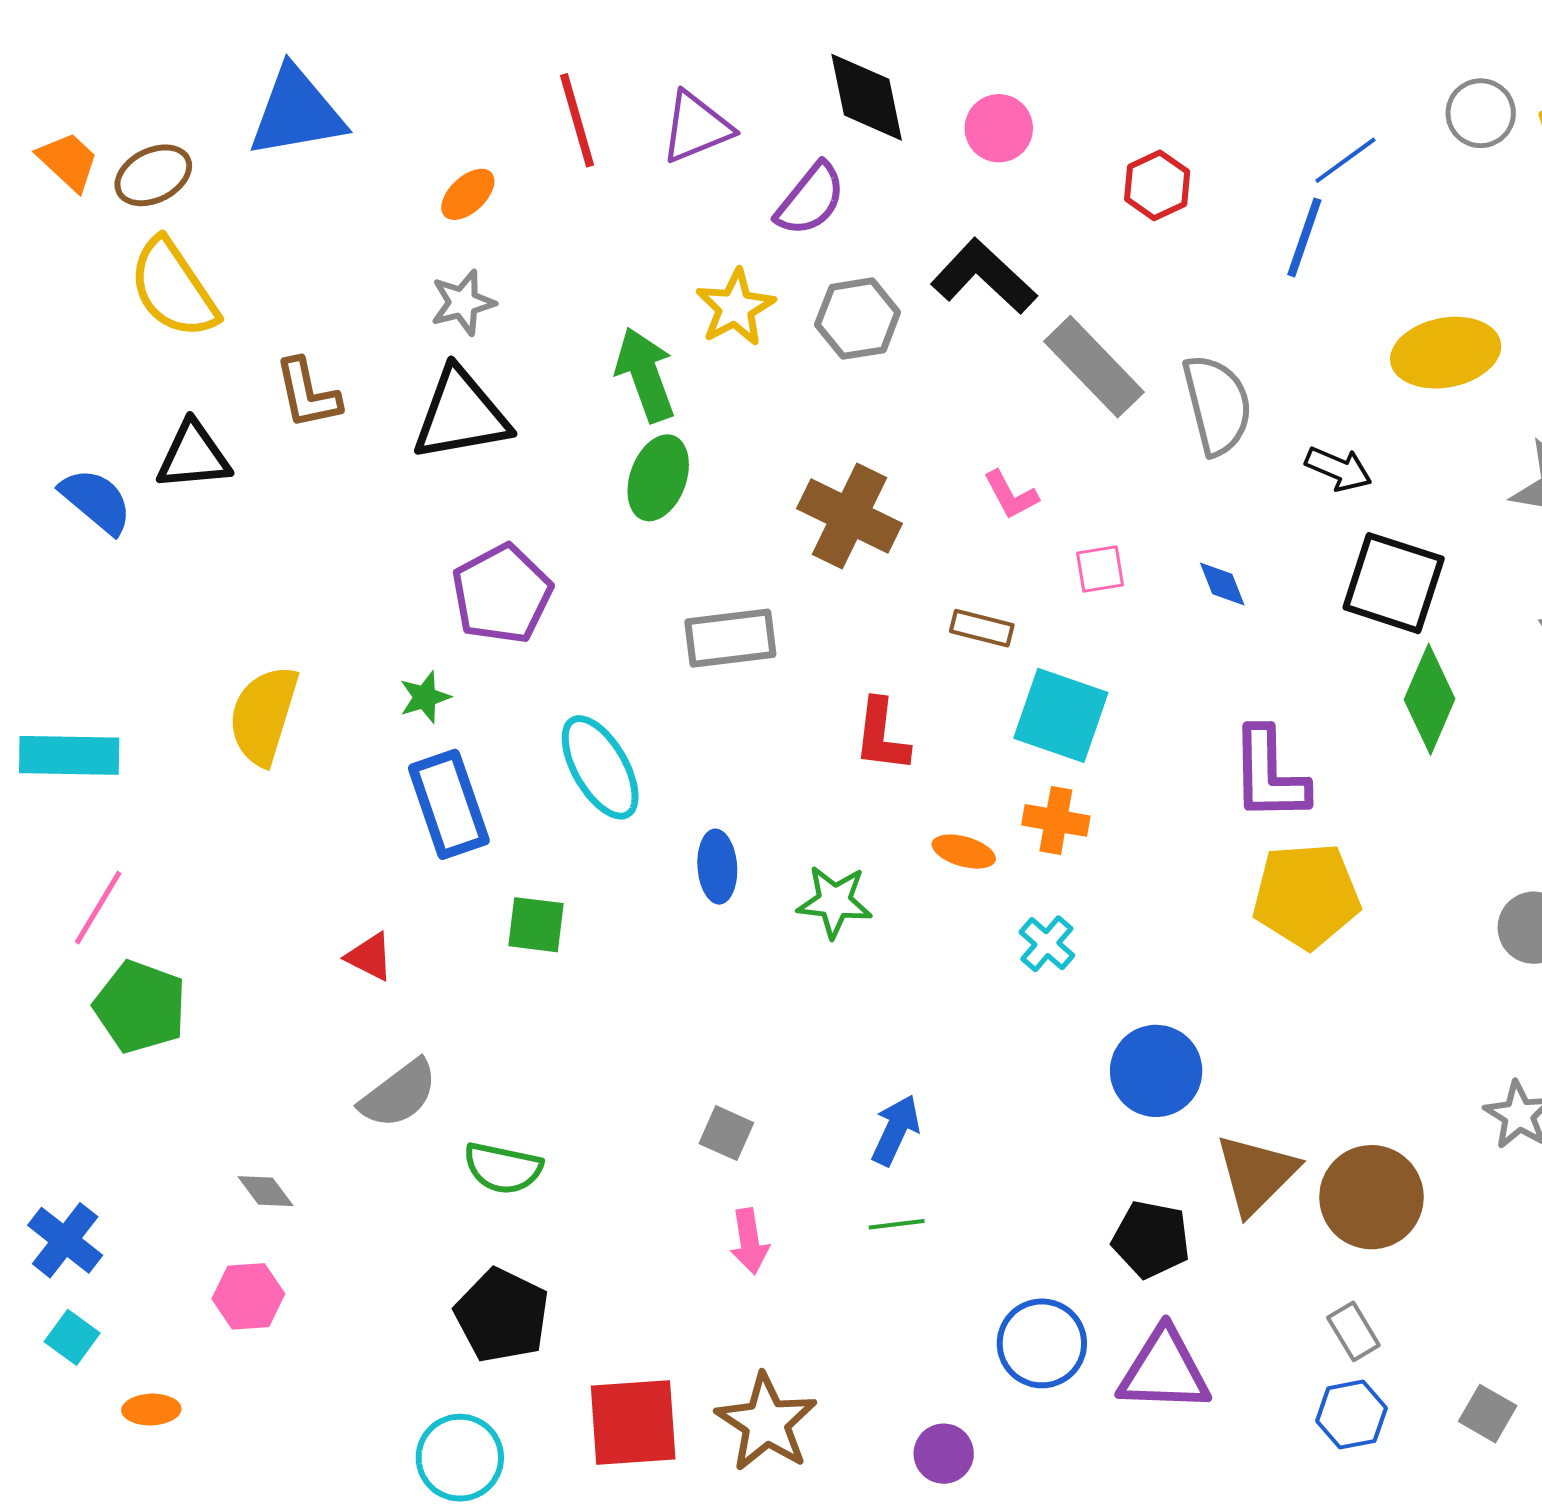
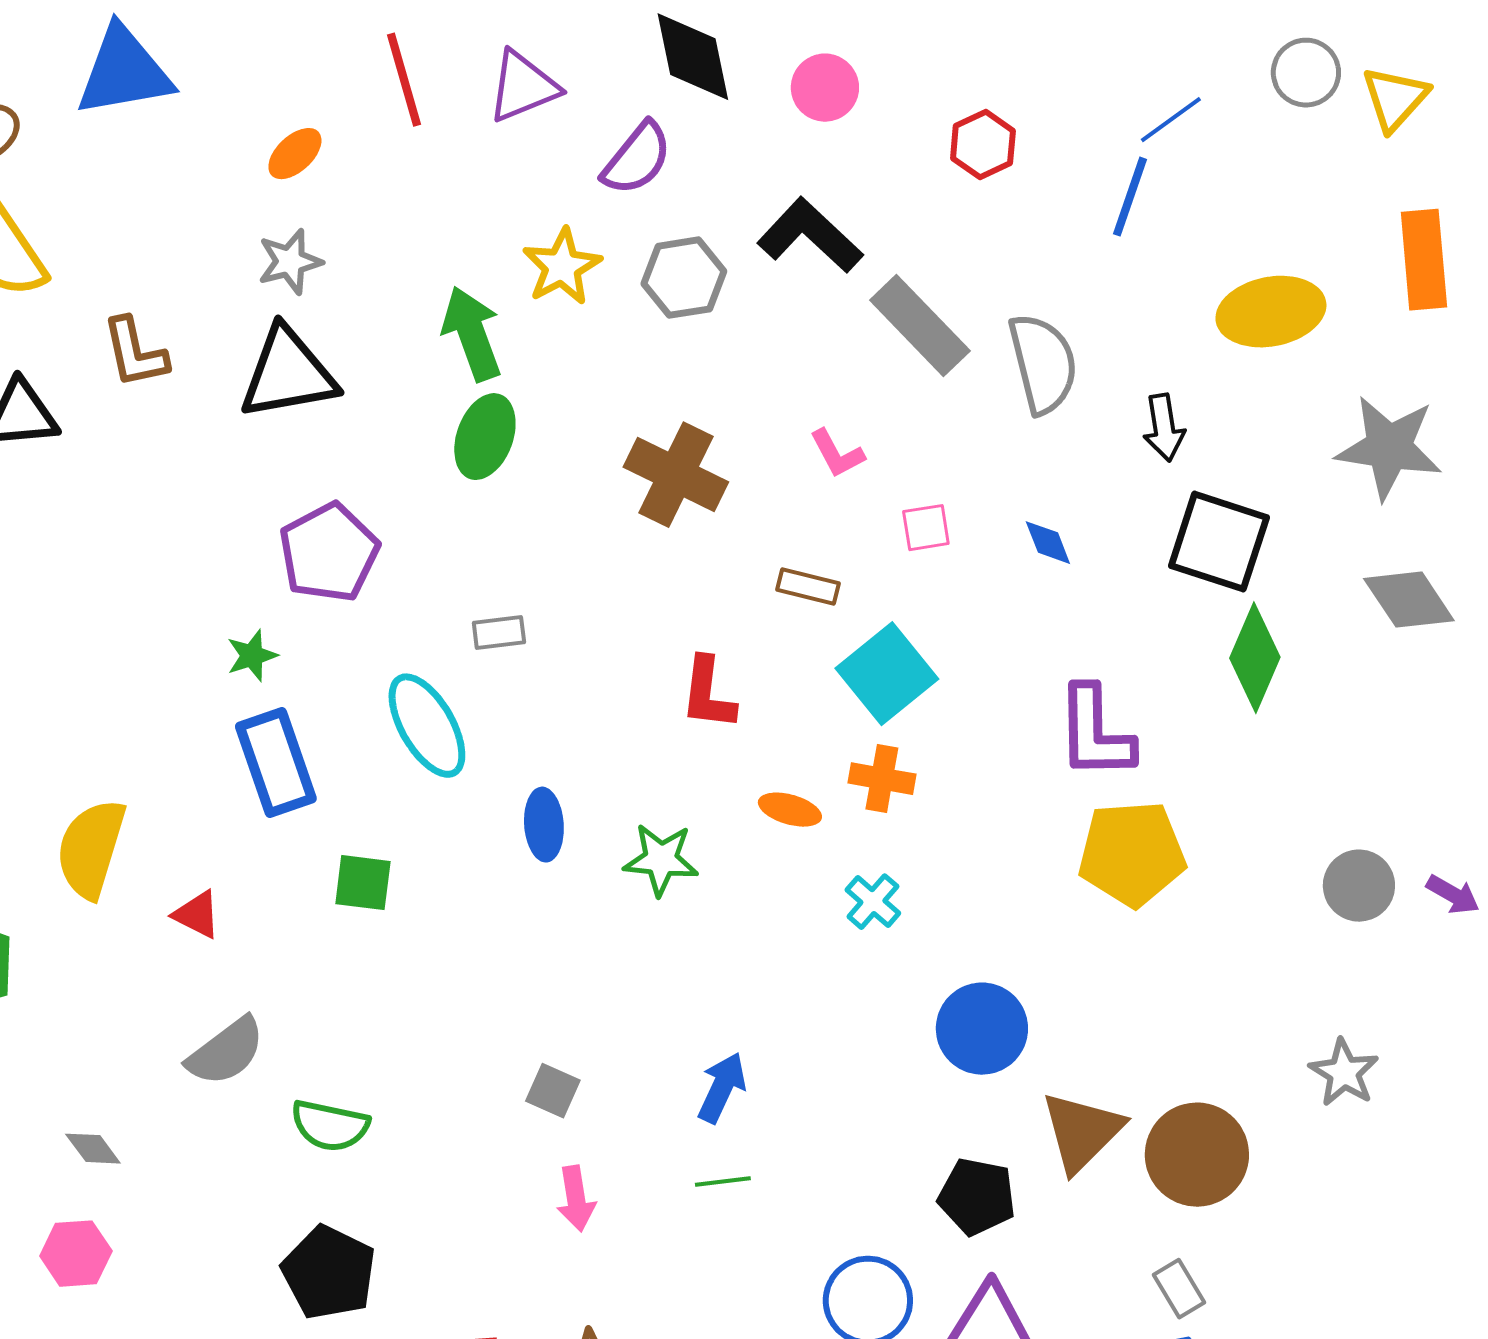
black arrow: (1338, 469) -> (1164, 428), turned 58
gray rectangle: (730, 638) -> (499, 633), moved, size x0.6
yellow semicircle: (263, 715) -> (91, 849), moved
cyan square: (1061, 715) -> (887, 674), turned 32

